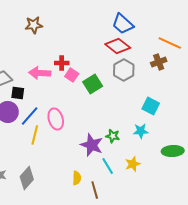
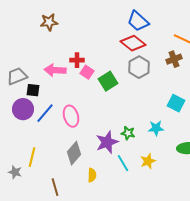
cyan square: (151, 106) -> (176, 103), moved
yellow line: (35, 135) -> (32, 157), moved
purple star: (92, 145) -> (107, 142), turned 30
gray diamond: (27, 178) -> (74, 153), moved
brown line: (95, 190) -> (55, 187), moved

